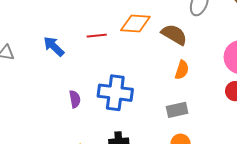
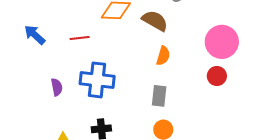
red line: (97, 36) -> (80, 38), moved
gray rectangle: (177, 110) -> (159, 96), turned -70

